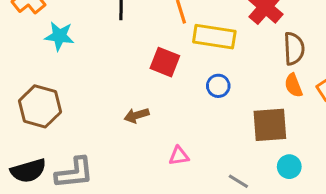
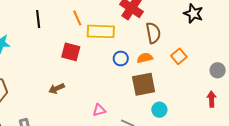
orange semicircle: (293, 85) -> (145, 58), moved, turned 105
blue circle: (218, 86) -> (121, 59), moved
pink triangle: (179, 156) -> (99, 110), moved

